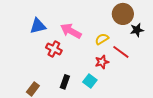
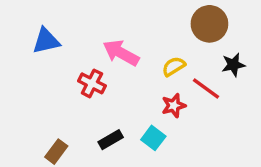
blue triangle: (38, 26) -> (46, 41), moved
black star: (137, 30) -> (233, 65), moved
black rectangle: (65, 82) -> (111, 140), turned 40

